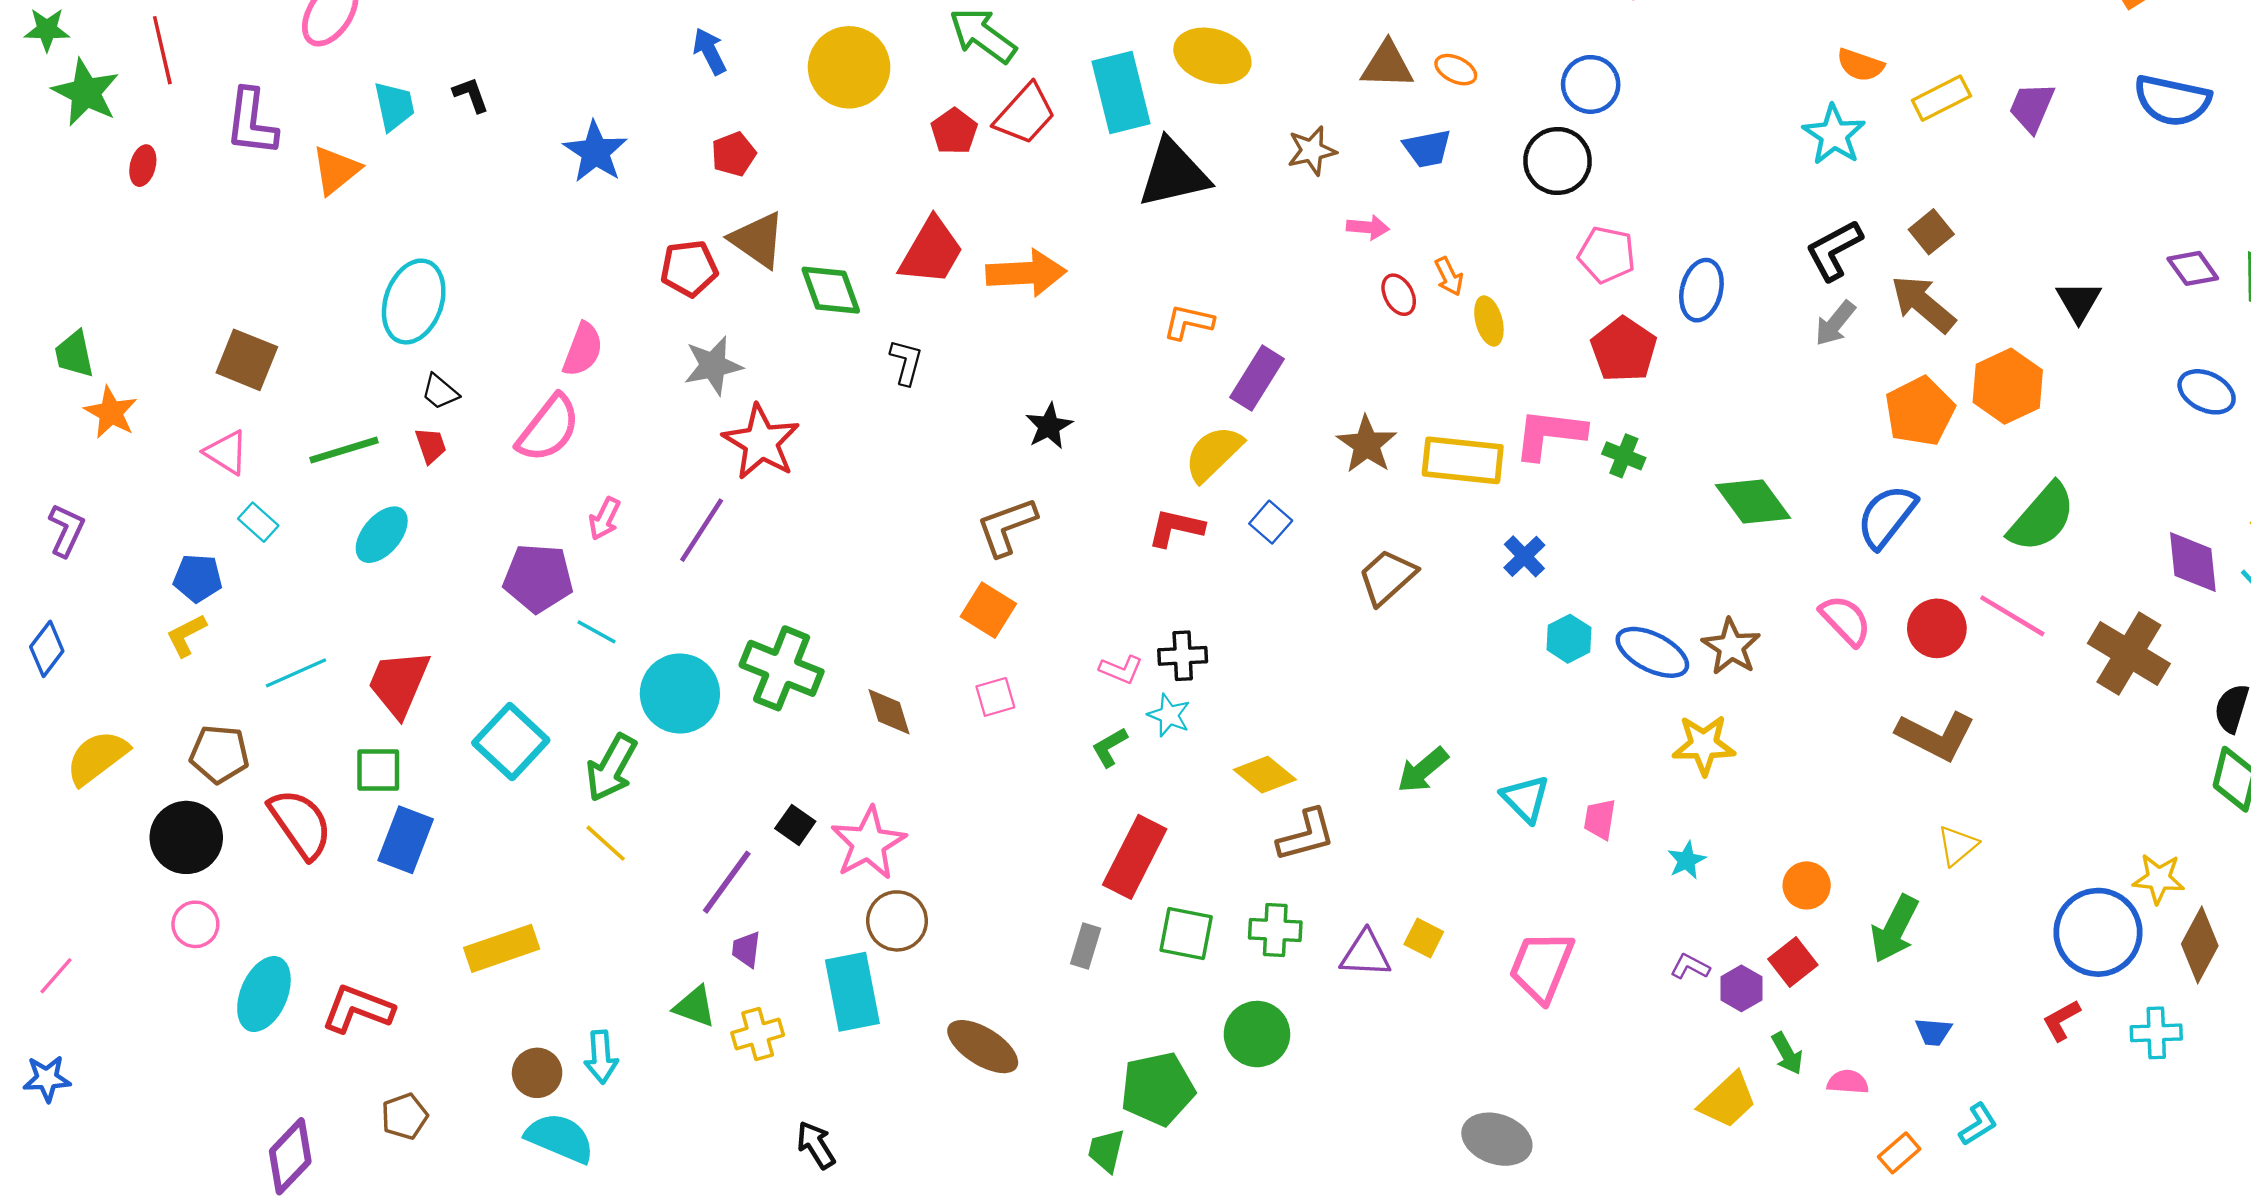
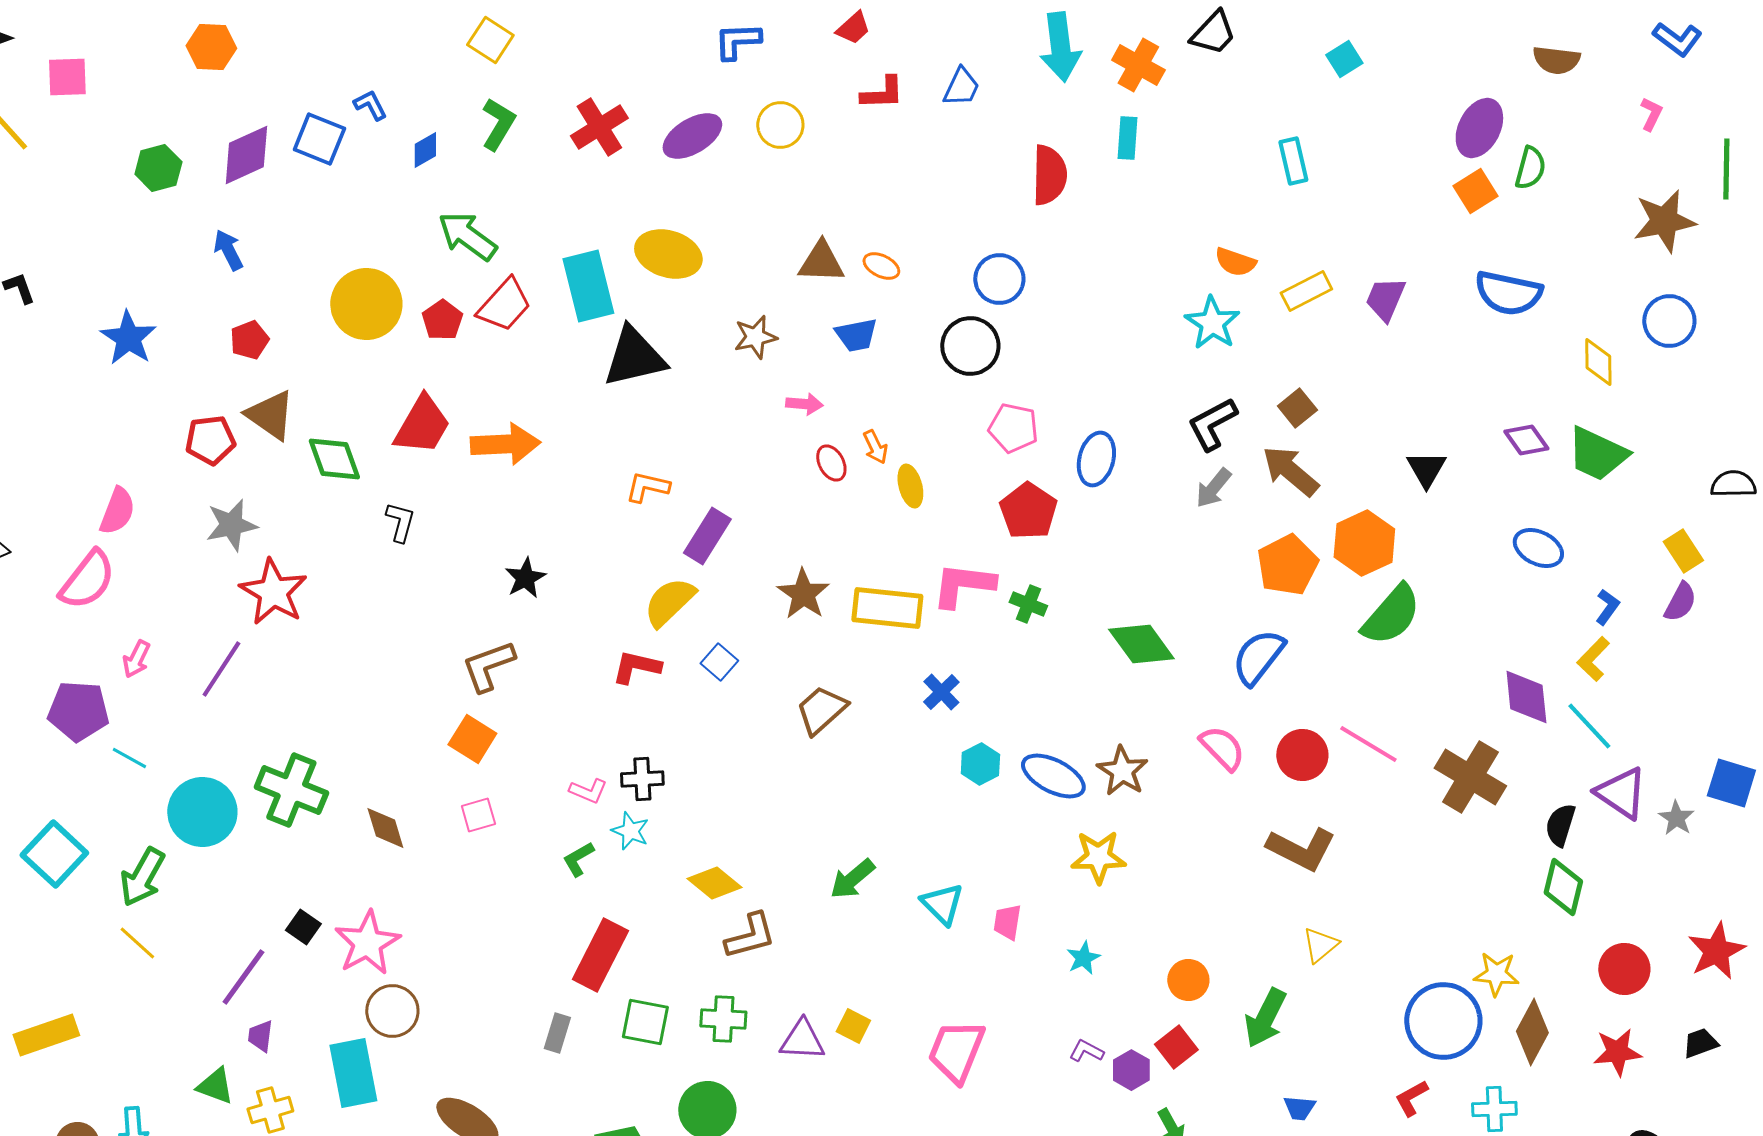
yellow circle: (849, 67) -> (366, 304), moved
green semicircle: (2042, 518) -> (1391, 615), moved

